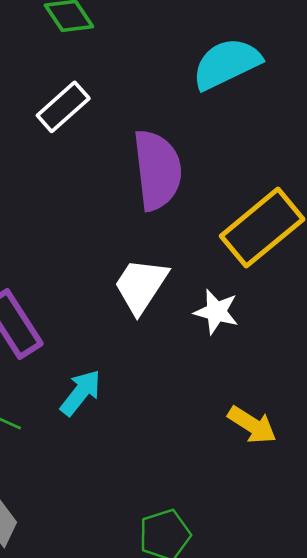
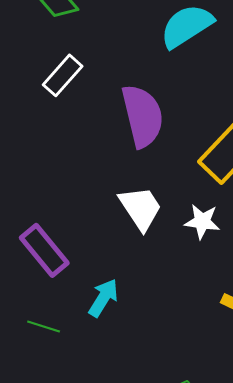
white trapezoid: (141, 286) -> (141, 208), turned 120

